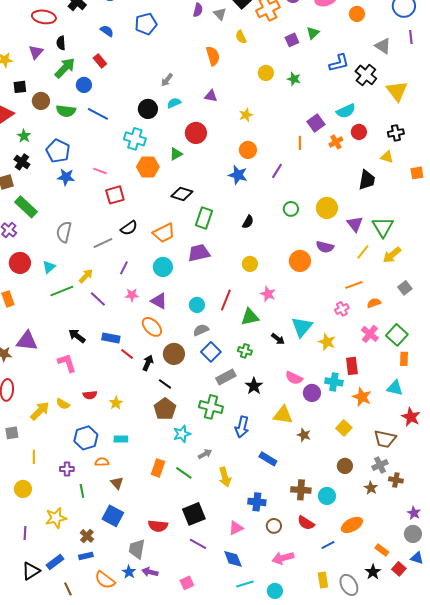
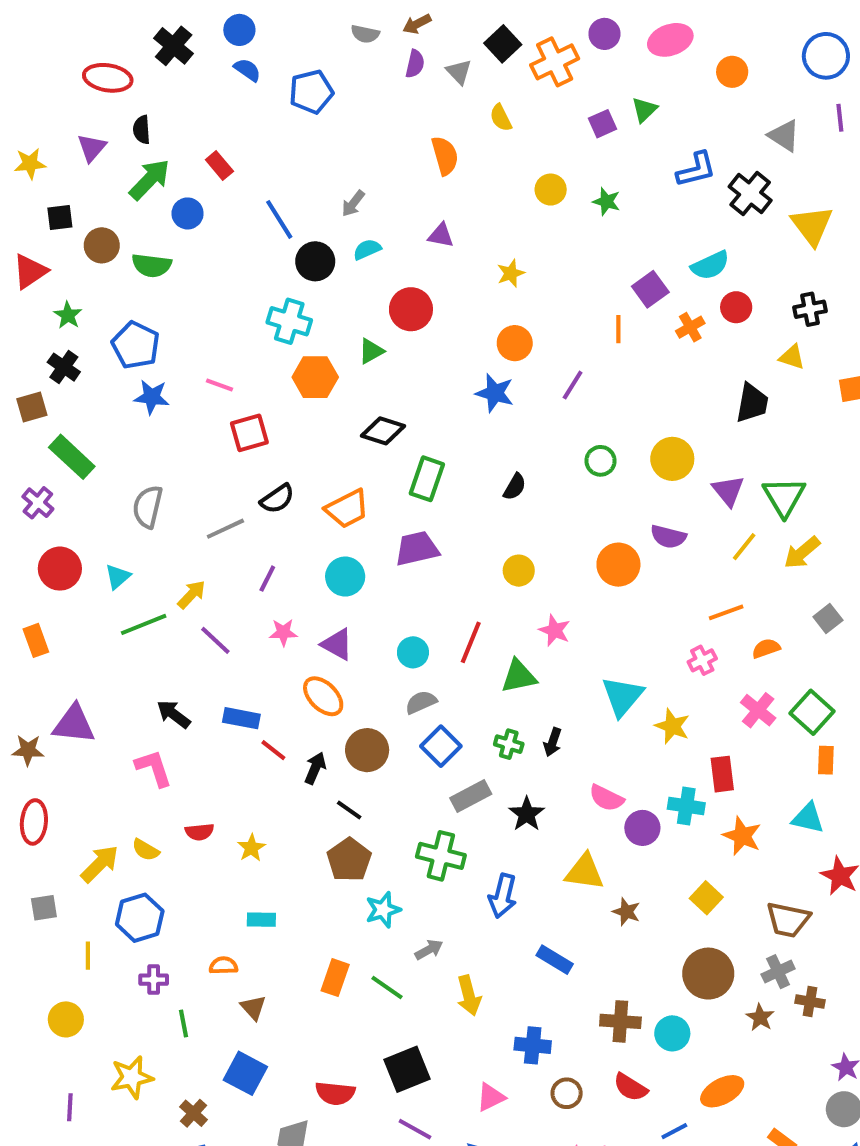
blue semicircle: (107, 31) -> (247, 70), moved
blue line: (98, 114) -> (279, 219), moved, turned 30
black arrow: (278, 339) -> (553, 742), moved, turned 72
blue hexagon: (86, 438) -> (140, 918), moved
brown circle: (345, 466) -> (708, 974), size x1.6

